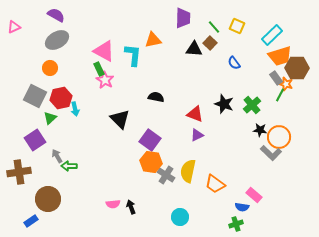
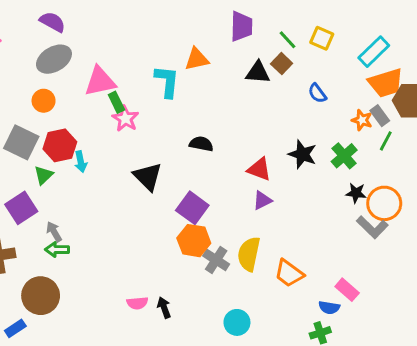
pink triangle: (104, 51) -> (100, 81), moved, turned -40
orange star: (286, 84) -> (362, 120), moved
green arrow: (69, 166) -> (57, 250), moved

